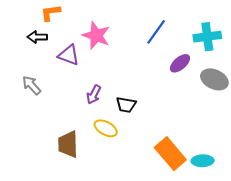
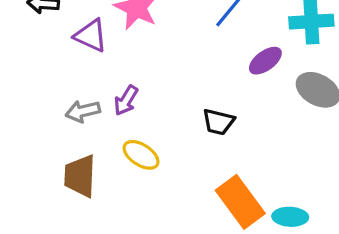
gray arrow: (32, 85) -> (83, 111), moved, turned -65
black trapezoid: (126, 105) -> (218, 122), moved

